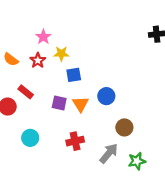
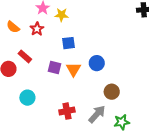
yellow star: (61, 54) -> (61, 15), moved
red cross: (75, 141) -> (67, 111), moved

